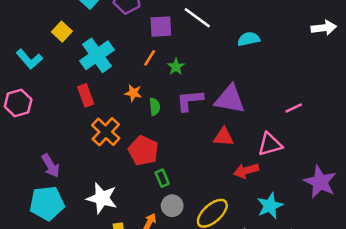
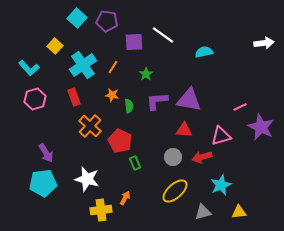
orange line: (150, 58) -> (113, 67), moved
pink hexagon: (18, 103) -> (35, 99), moved
purple star: (320, 182) -> (261, 127), moved
gray circle: (172, 206) -> (173, 157), moved

